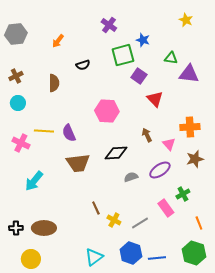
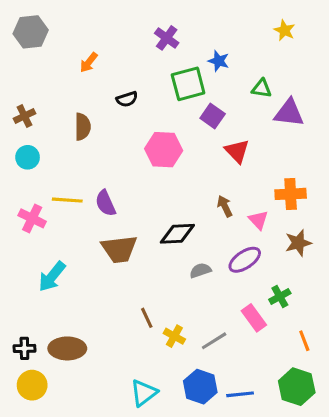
gray hexagon: (16, 34) -> (31, 32), moved
pink hexagon: (107, 111) -> (164, 150), moved
yellow circle: (31, 259) -> (32, 385), moved

